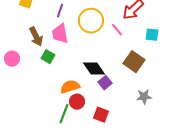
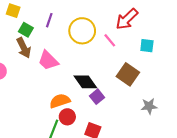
pink trapezoid: (60, 34) -> (48, 61), moved, turned -35
green square: (48, 57) -> (26, 30), moved
gray star: (144, 97) -> (149, 106), moved

